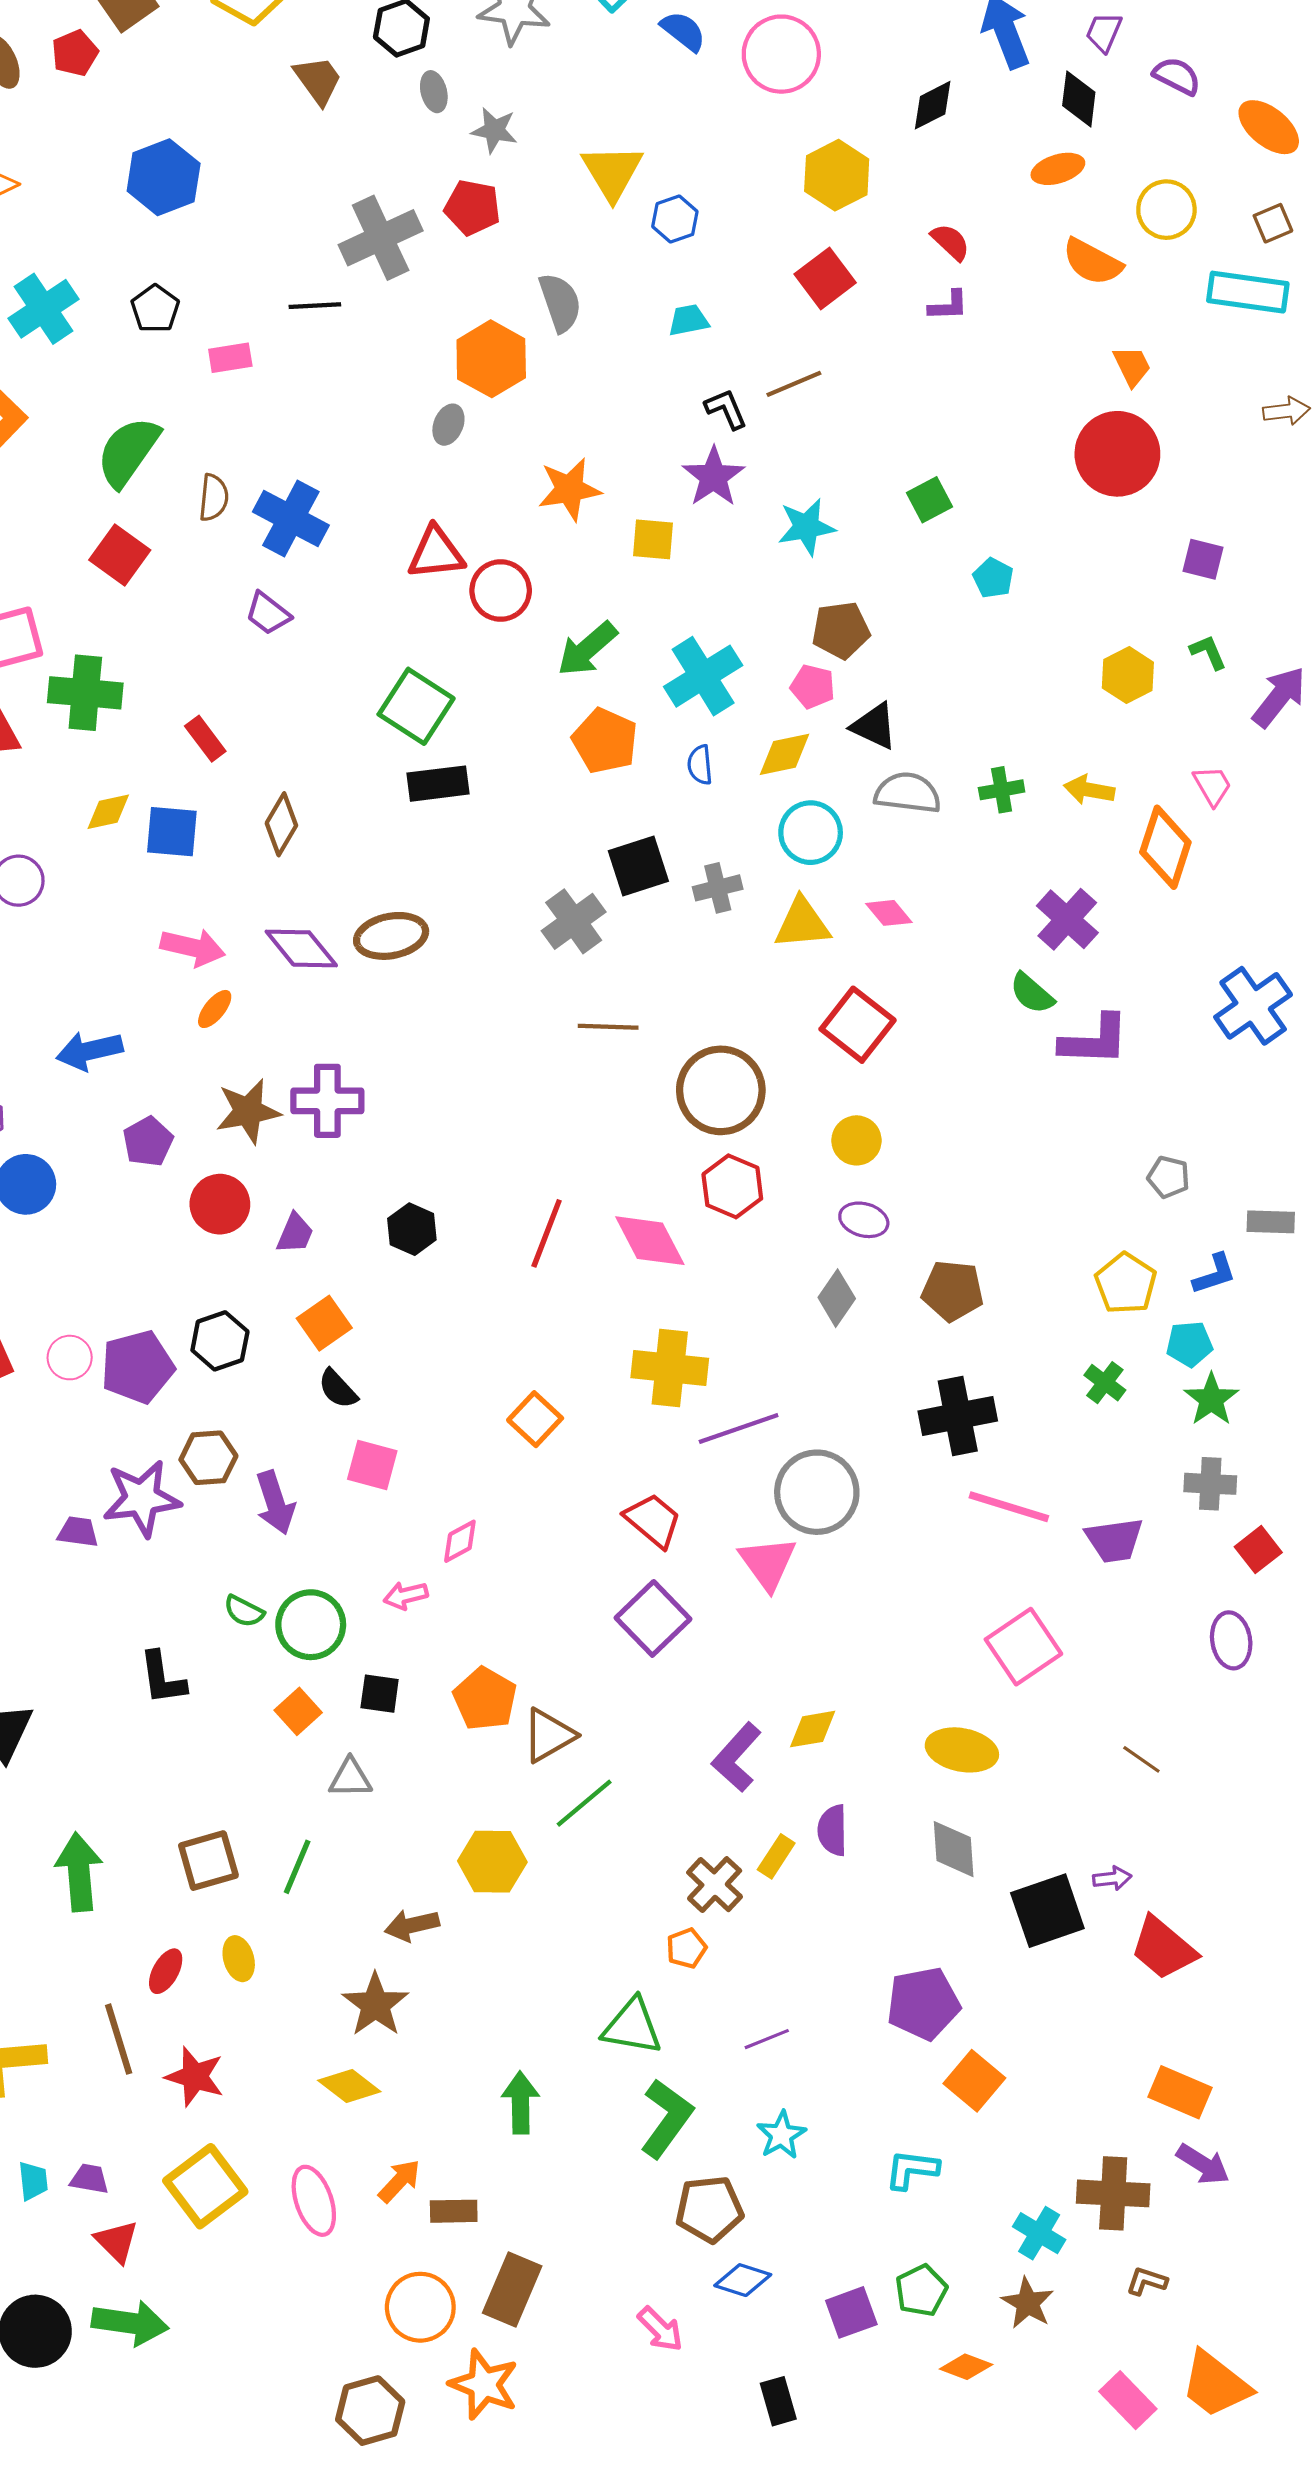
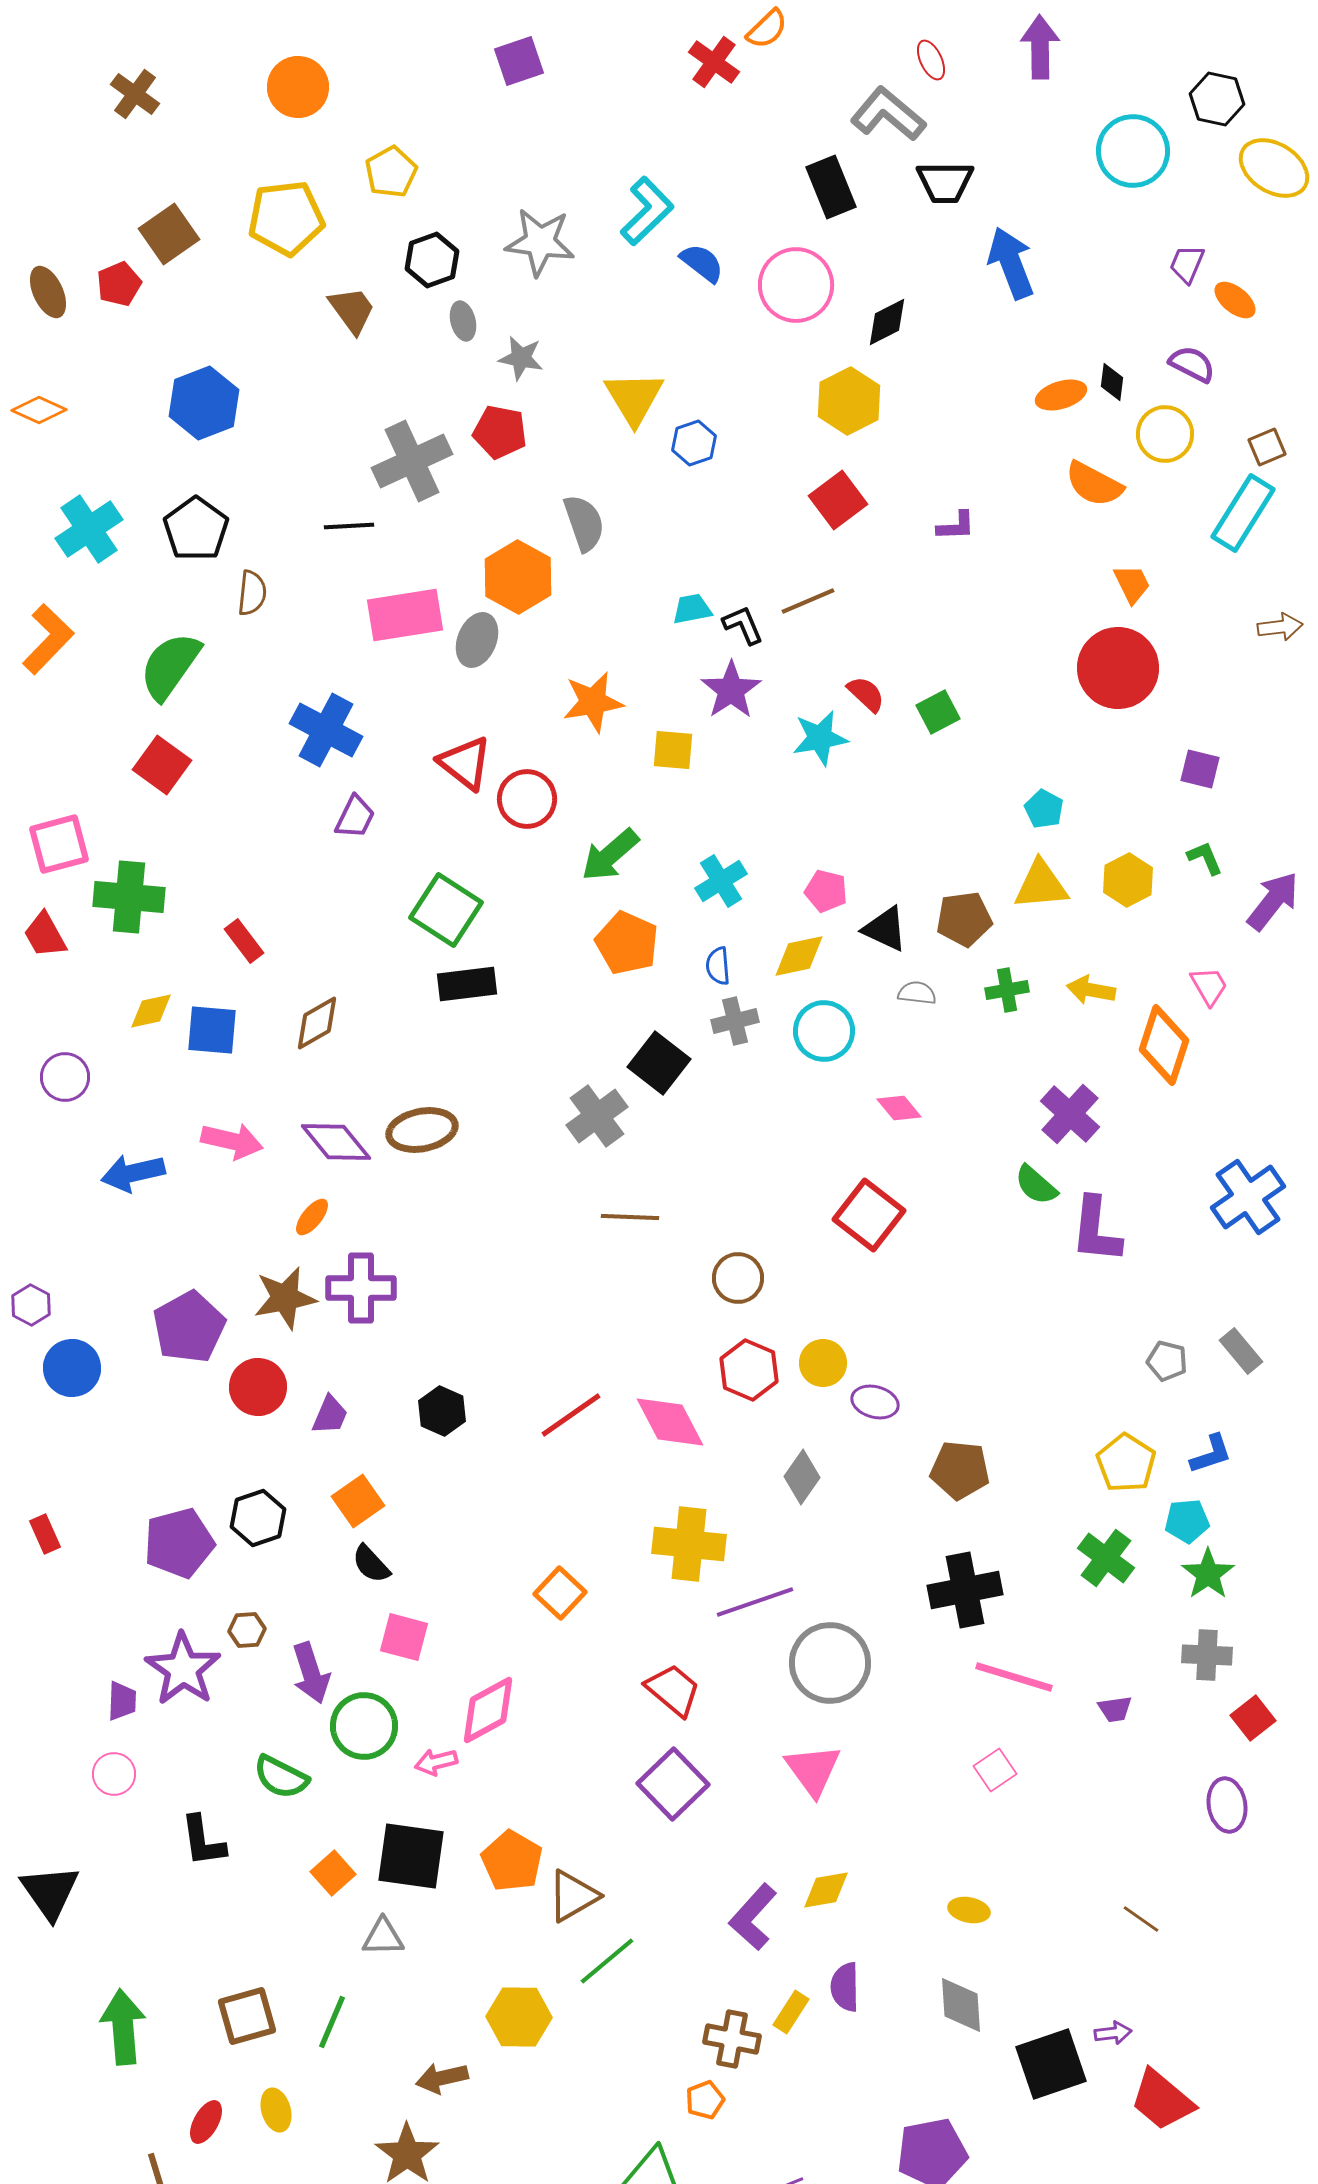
purple trapezoid: (1104, 32) -> (1187, 264), moved
purple semicircle: (1177, 76) -> (1192, 364), moved
black diamond: (1079, 99) -> (1112, 382), moved, size x0.7
black diamond: (933, 105) -> (887, 322), moved
orange ellipse: (1269, 127) -> (1235, 300), moved, size x0.7
red semicircle: (950, 242) -> (866, 694), moved
cyan rectangle: (1248, 292) -> (1243, 513), turned -66
black pentagon: (155, 309) -> (196, 529), size x1.4
cyan trapezoid: (688, 320) -> (692, 609), moved
pink rectangle: (230, 358) -> (405, 615), moved, size x1.8
gray ellipse: (448, 425) -> (477, 640), size x1.4
brown semicircle: (214, 498) -> (252, 593), moved
red triangle: (436, 553) -> (465, 763), turned 44
cyan pentagon: (993, 578) -> (1044, 809), moved
purple trapezoid: (268, 613) -> (355, 817), moved, turned -102
brown pentagon: (841, 630) -> (964, 919), moved
cyan cross: (703, 676) -> (721, 881), size x0.7
gray semicircle: (908, 793) -> (917, 993), size x0.6
brown diamond: (281, 824) -> (317, 1023), turned 30
black square: (638, 866) -> (659, 1063), turned -34
gray cross: (718, 888) -> (735, 1021), moved
yellow triangle: (802, 923) -> (1041, 885), moved
orange ellipse: (215, 1009) -> (312, 1217), moved
purple L-shape: (1094, 1040) -> (1096, 1230), turned 94
blue arrow: (89, 1051) -> (133, 1173), moved
brown circle: (721, 1090) -> (738, 1278), size x0.6
yellow circle: (856, 1140) -> (823, 1363), moved
purple pentagon: (148, 1142) -> (189, 1327), size x1.5
gray rectangle: (1271, 1222) -> (1241, 1351), moved, turned 48
red line: (547, 1233) -> (571, 1415), turned 34
gray diamond: (837, 1298) -> (802, 1477), moved
pink circle: (70, 1358) -> (114, 1774), moved
green cross: (1105, 1383) -> (1106, 1558), size x1.4
brown hexagon: (208, 1458) -> (247, 1630), size x0.7
purple star: (142, 1498) -> (183, 1669), turned -30
purple trapezoid: (78, 1532) -> (122, 1701), turned 84
purple trapezoid: (1114, 1540) -> (1115, 1709), size x0.6
pink diamond: (460, 1541) -> (488, 1710), size x1.6
pink triangle: (768, 1563) -> (813, 1770), moved
green semicircle: (244, 1611) -> (281, 1777), size x1.4
green circle: (311, 1625) -> (364, 1726), moved
pink square: (1023, 1647) -> (995, 1770), moved, size x0.6
black square: (380, 1694) -> (411, 1856), size x1.8
yellow ellipse: (962, 1750) -> (969, 1910), size x0.6
brown cross: (715, 1885) -> (732, 2039), turned -32

